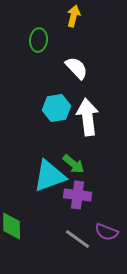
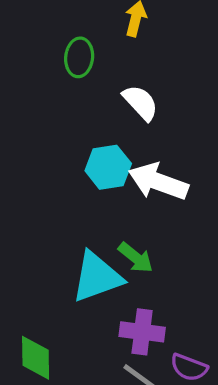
white arrow: (88, 117) -> (158, 182), turned -63
purple cross: (78, 195) -> (142, 332), moved

